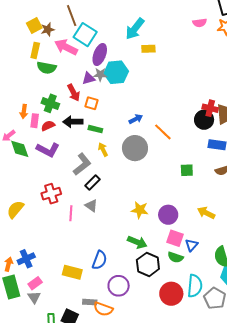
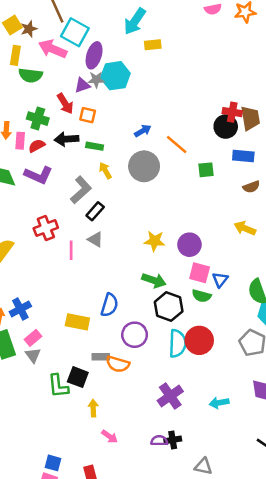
green square: (187, 170) -> (206, 170), moved
yellow arrow: (206, 213) -> (245, 228), moved
cyan semicircle: (195, 286) -> (178, 343), moved

